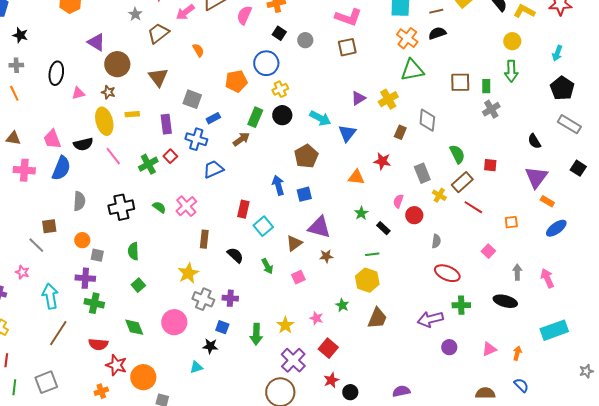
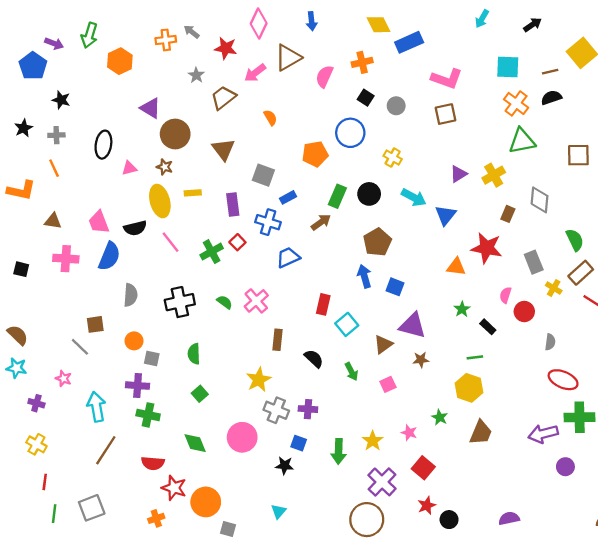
yellow cross: (280, 89) -> (393, 158), moved, turned -35
brown pentagon: (306, 156) -> (377, 242), moved
red star: (382, 161) -> (487, 248), size x1.5
blue square: (304, 194) -> (395, 287), turned 35
green cross: (461, 305) -> (580, 417), size x1.4
cyan triangle: (196, 367) -> (279, 511), moved, turned -32

